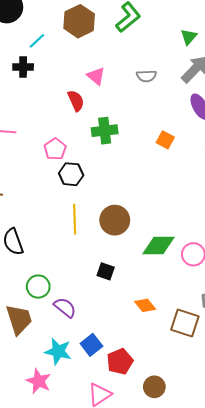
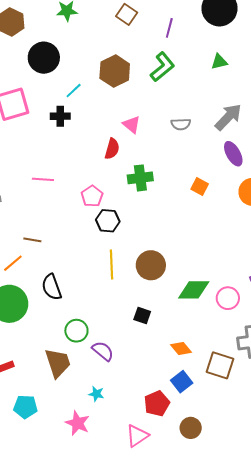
green triangle: (189, 37) -> (219, 62), moved, turned 36
red semicircle: (76, 101) -> (112, 149), turned 40
blue square: (91, 345) -> (182, 382), moved
cyan star: (58, 351) -> (96, 394), size x0.6

